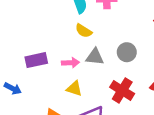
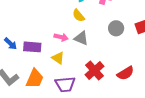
gray circle: (127, 52) -> (116, 28), moved
purple rectangle: (36, 60) -> (32, 47), moved

